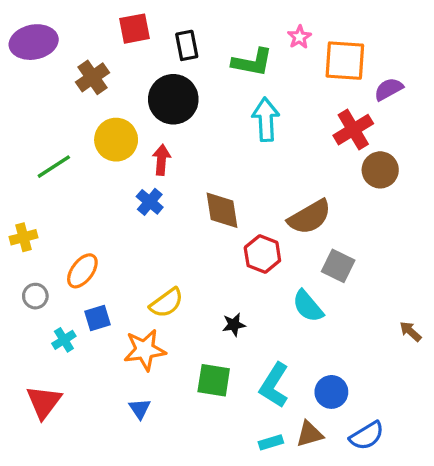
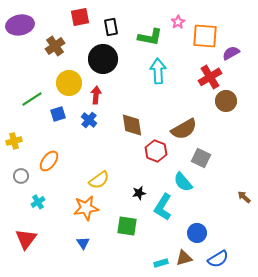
blue square: (98, 318) -> (58, 114), moved
cyan L-shape: (274, 385) -> (163, 207), moved

